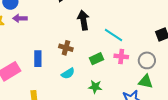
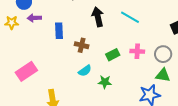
cyan line: (113, 35) -> (130, 17), moved
blue rectangle: (38, 59) -> (59, 31), moved
green star: (95, 87) -> (105, 82), moved

